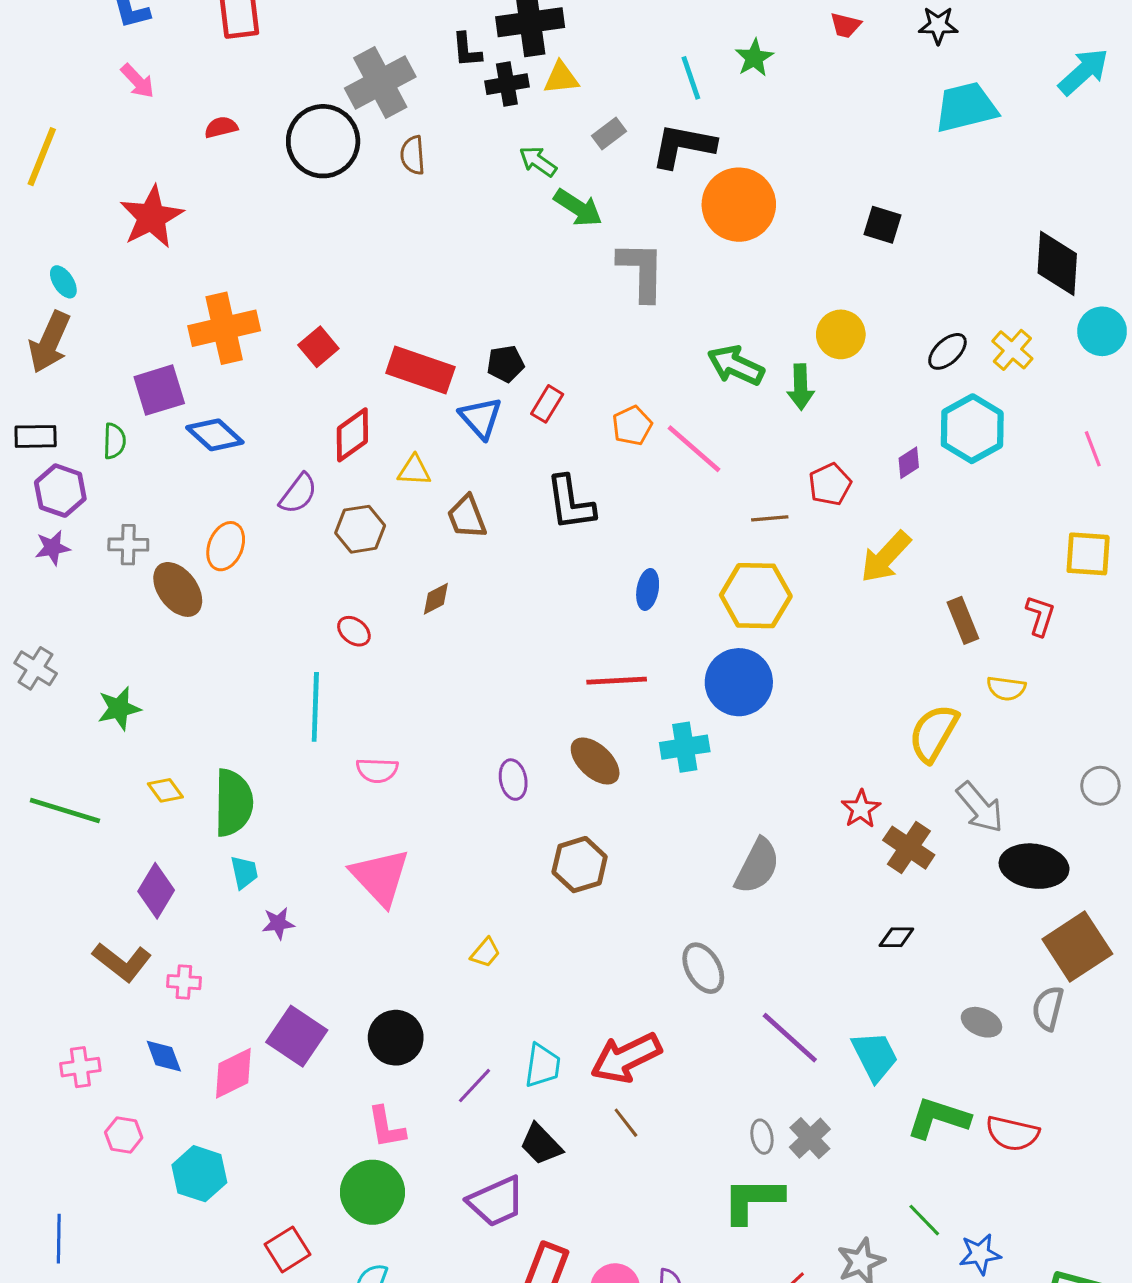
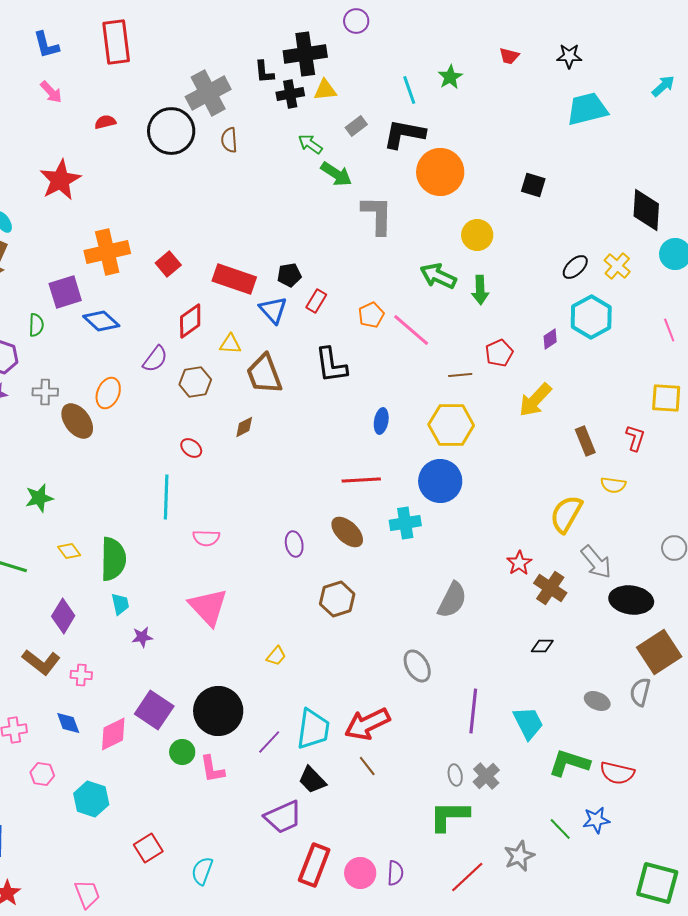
cyan arrow: (1083, 72) -> (663, 86), size x0.7
yellow circle: (841, 334) -> (477, 235), moved
brown trapezoid: (467, 517) -> (264, 374), size x1.4
black circle: (396, 1038) -> (218, 711), size x1.4
purple line: (790, 1038) -> (473, 711), turned 54
cyan trapezoid: (543, 1065) -> (313, 729), size x1.4
green circle: (372, 1192) -> (182, 752), moved, size x0.6
blue star: (980, 1254) -> (596, 820), moved

